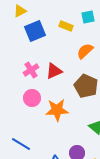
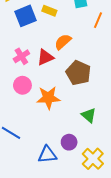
yellow rectangle: (66, 26) -> (49, 11), moved
orange semicircle: (85, 51) -> (63, 42), moved

